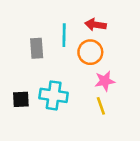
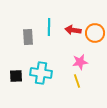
red arrow: (96, 25) -> (73, 30), moved
orange circle: (90, 52) -> (95, 33), moved

